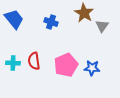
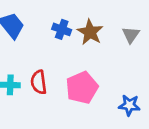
brown star: (84, 13) -> (90, 32), moved
blue star: (92, 68) -> (129, 105), moved

